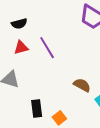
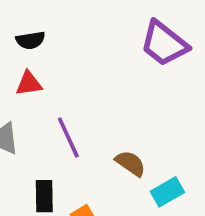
purple line: (47, 48) -> (68, 137), moved

